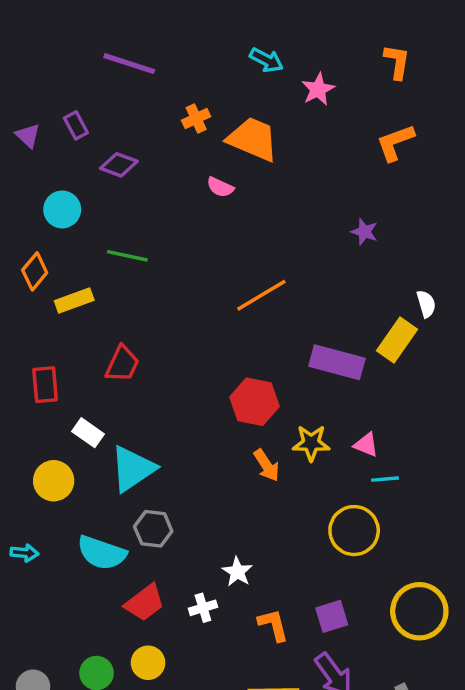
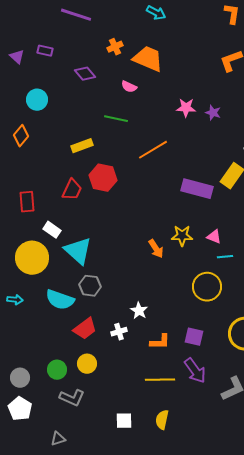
pink star: (318, 89) -> (186, 108), moved, turned 30
purple rectangle: (76, 125) -> (45, 51), turned -49
purple diamond: (119, 165) -> (85, 74), moved, turned 30
green line: (127, 256) -> (116, 119), moved
yellow rectangle: (74, 300) -> (82, 146), moved
red hexagon: (254, 402) -> (103, 178), moved
cyan triangle: (133, 469) -> (78, 251), turned -44
yellow circle: (54, 481) -> (32, 258), size x1.4
purple square: (332, 616) -> (194, 337), turned 30
orange L-shape: (273, 625) -> (160, 342), turned 105

